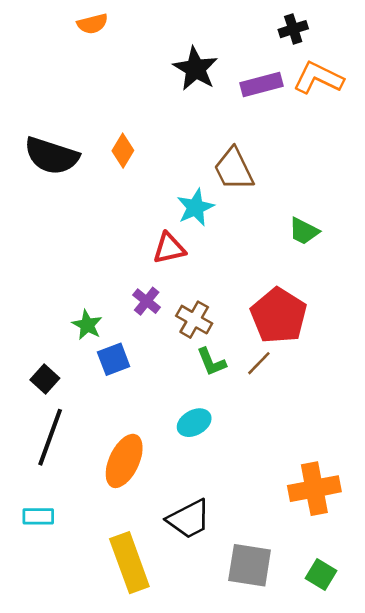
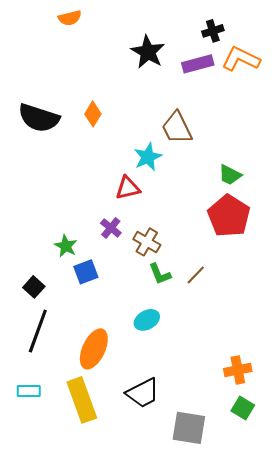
black cross: (293, 29) -> (213, 31), moved
red pentagon: (279, 316) -> (229, 216), moved
orange cross: (314, 489) -> (238, 370), size x0.7
yellow rectangle: (129, 563) -> (82, 400), moved
green square: (321, 575) -> (243, 408), moved

